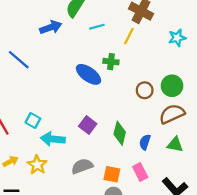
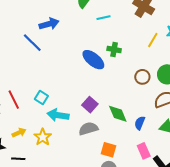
blue arrow: (51, 27) -> (49, 24), moved
yellow line: (129, 36) -> (153, 40), moved
green diamond: (120, 133) -> (118, 114), turned -40
gray semicircle: (82, 166) -> (88, 129), moved
pink rectangle: (140, 172) -> (144, 151), moved

